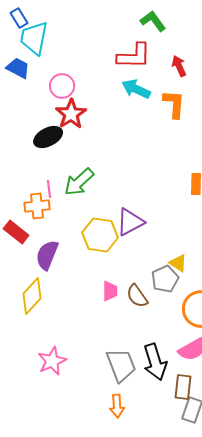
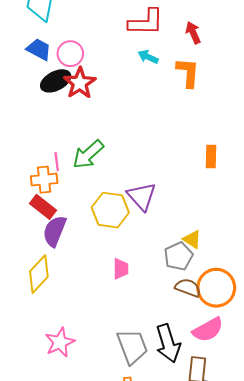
blue trapezoid: (18, 68) -> (39, 49), moved
cyan arrow: (136, 89) -> (148, 57), size x0.7
black ellipse: (48, 137) -> (56, 81), moved
purple triangle: (130, 222) -> (142, 196), turned -44
red rectangle: (16, 232) -> (43, 207), moved
brown semicircle: (137, 296) -> (188, 288), moved, turned 145

